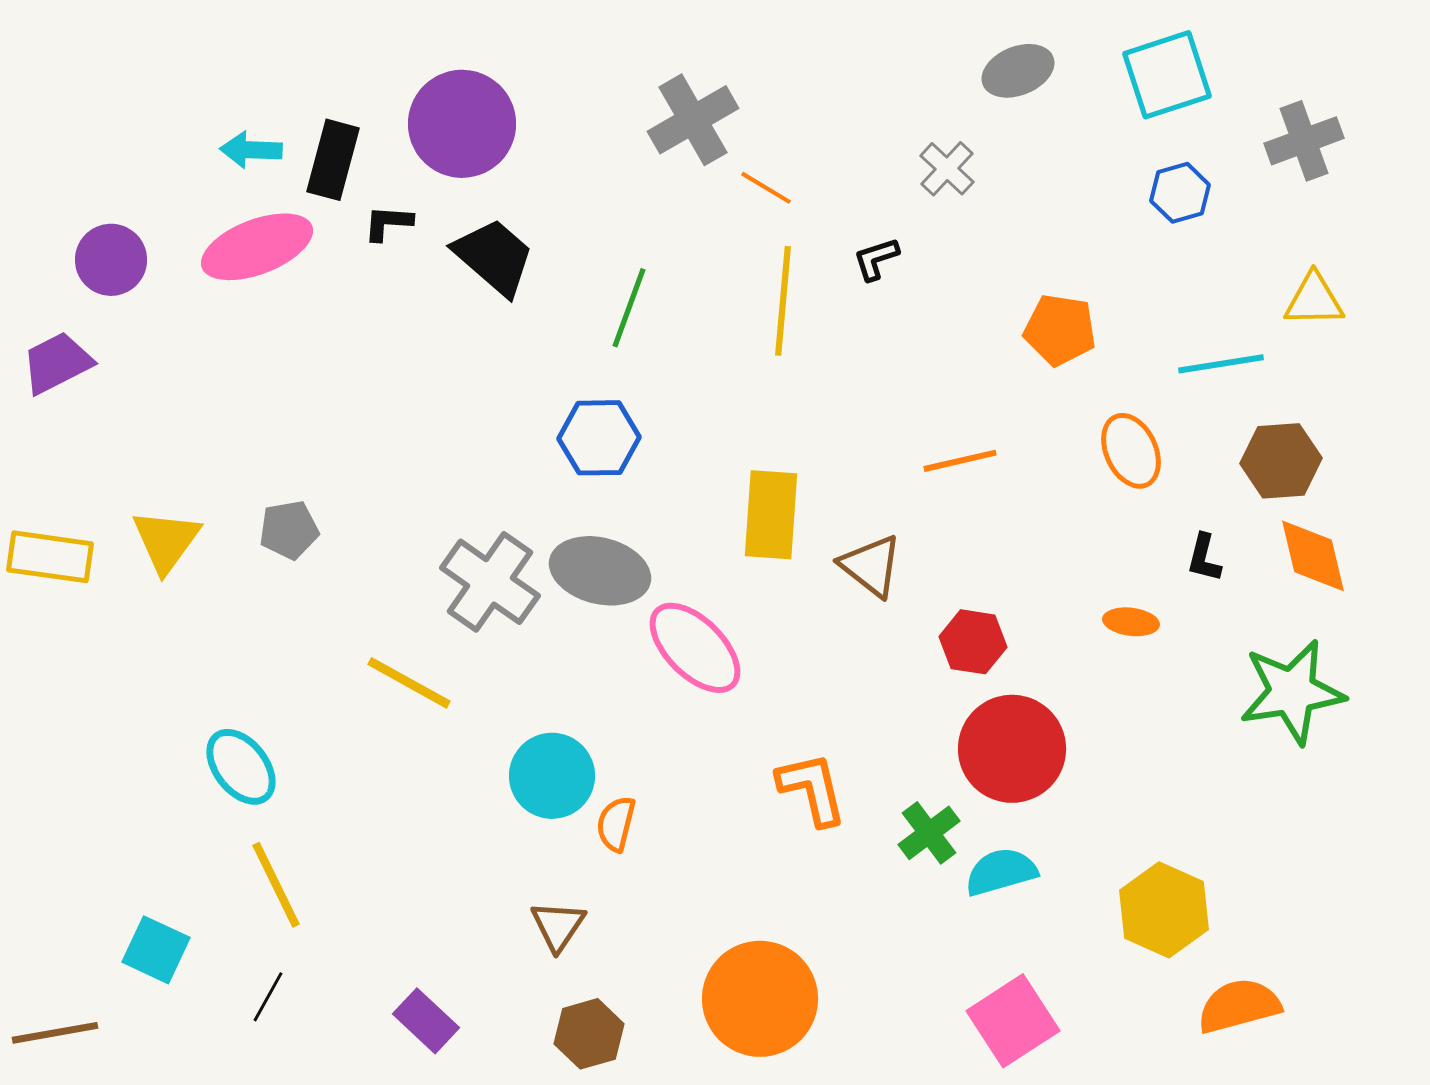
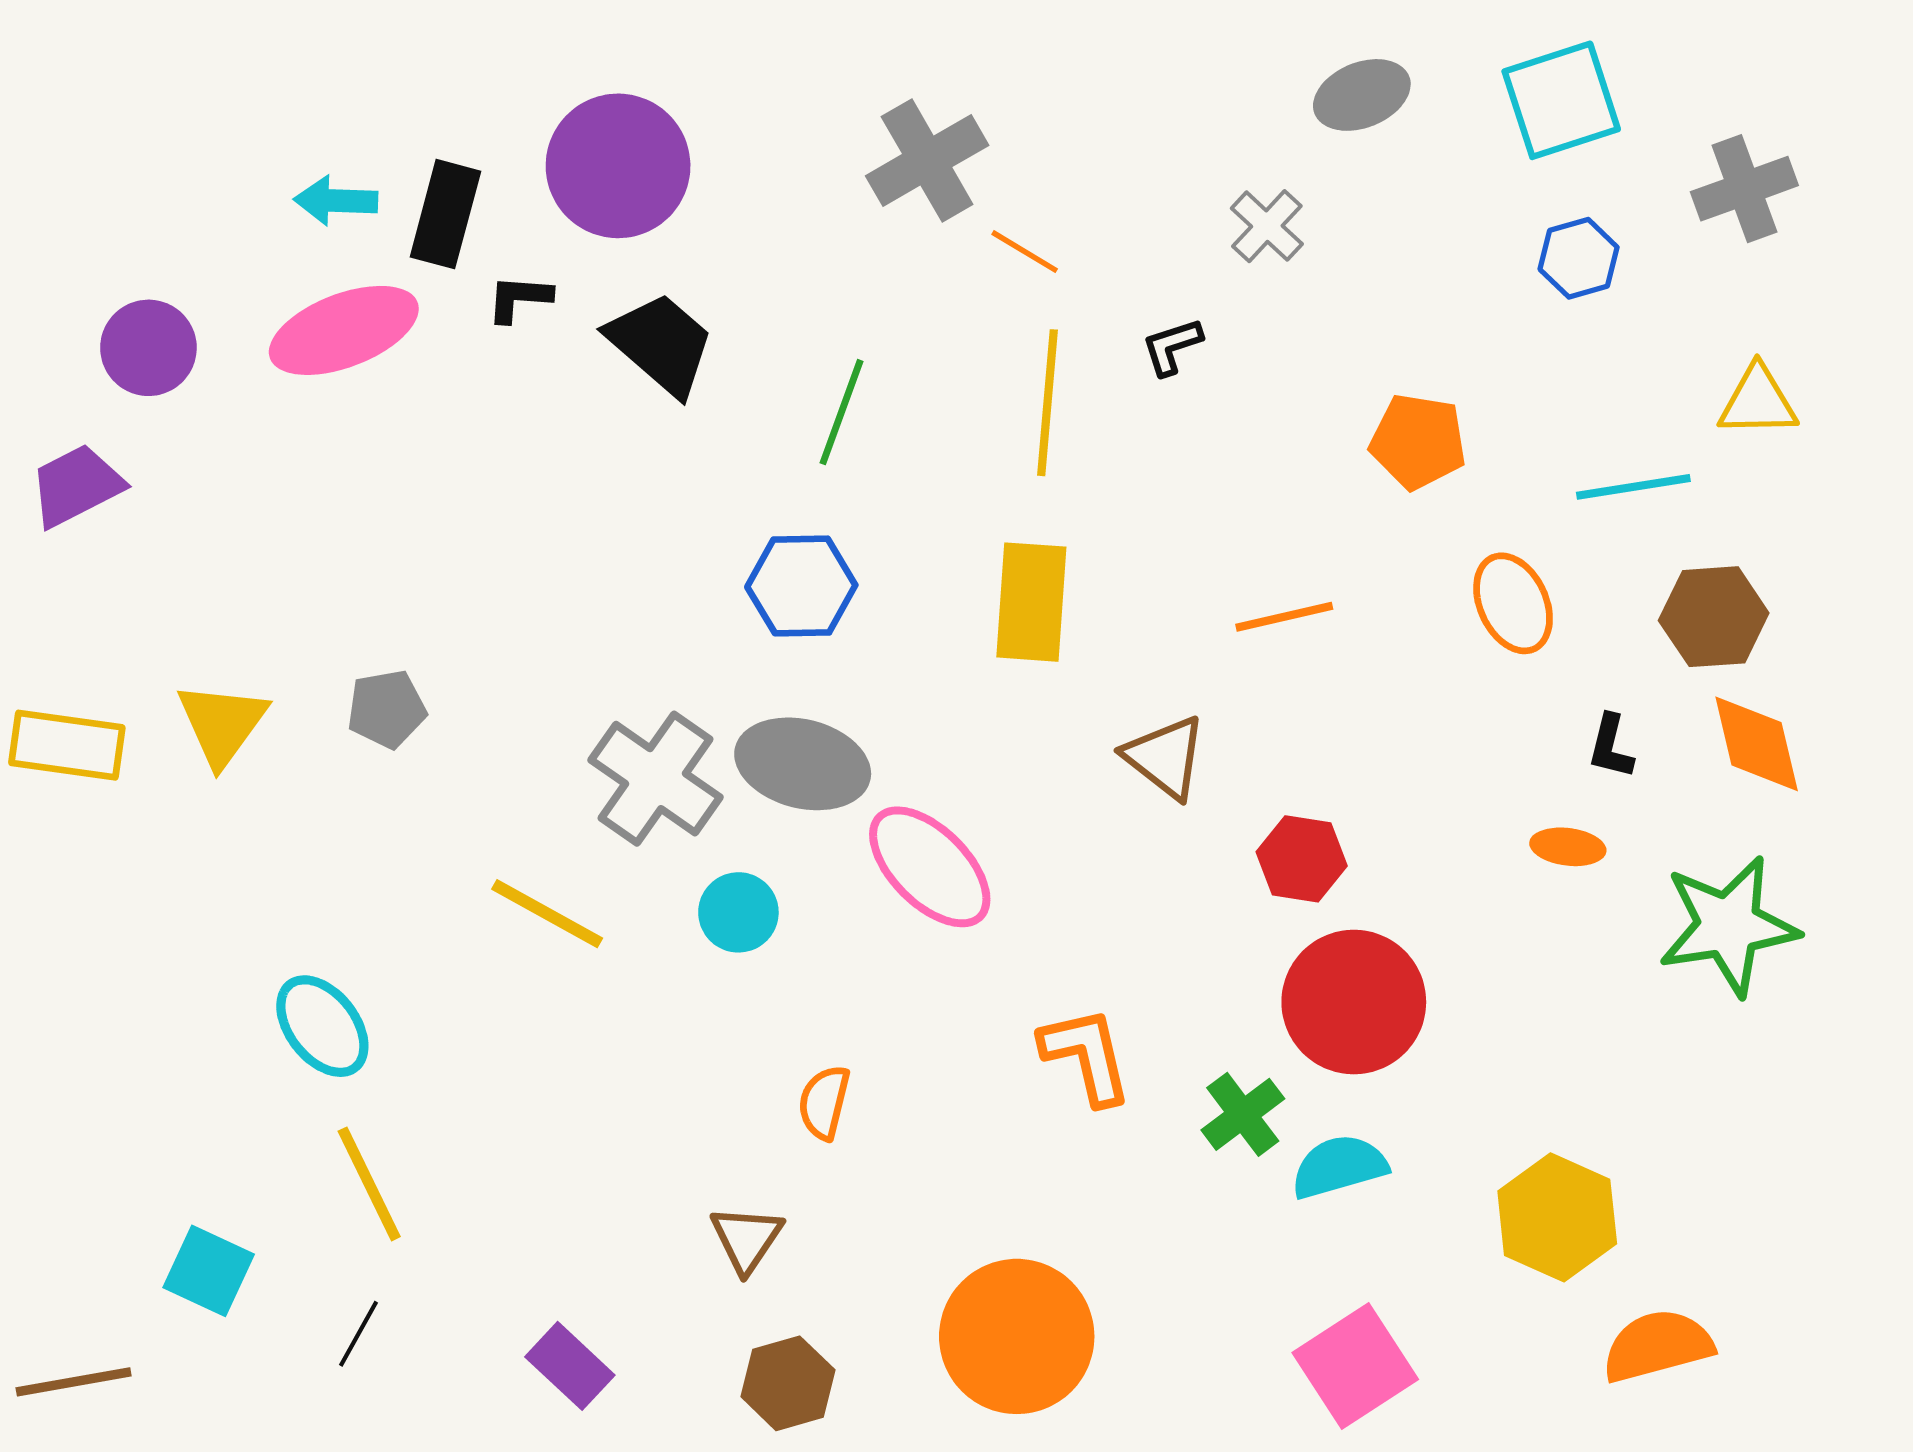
yellow rectangle: (771, 515) -> (1031, 602), moved
orange ellipse: (1131, 622) -> (1568, 847), moved
cyan circle: (552, 776) -> (738, 912), moved, size x0.7

